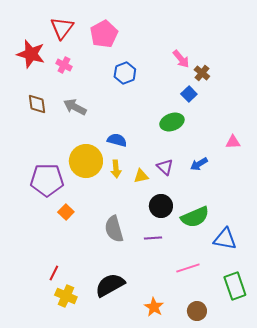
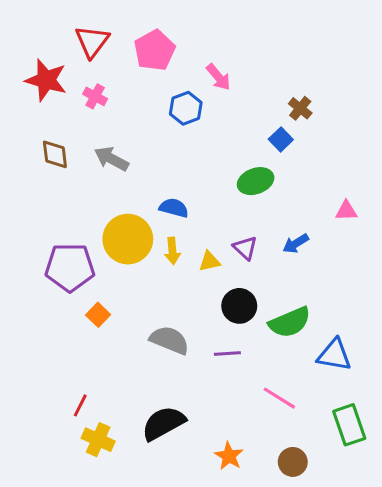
pink arrow: (181, 59) -> (218, 77), moved
gray semicircle: (114, 229) -> (169, 340), turned 128
pink line: (188, 268) -> (279, 398), turned 50

